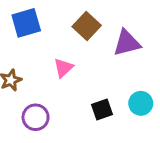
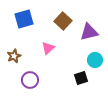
cyan circle: (141, 103) -> (95, 60), moved
black square: (102, 110) -> (81, 78), moved

